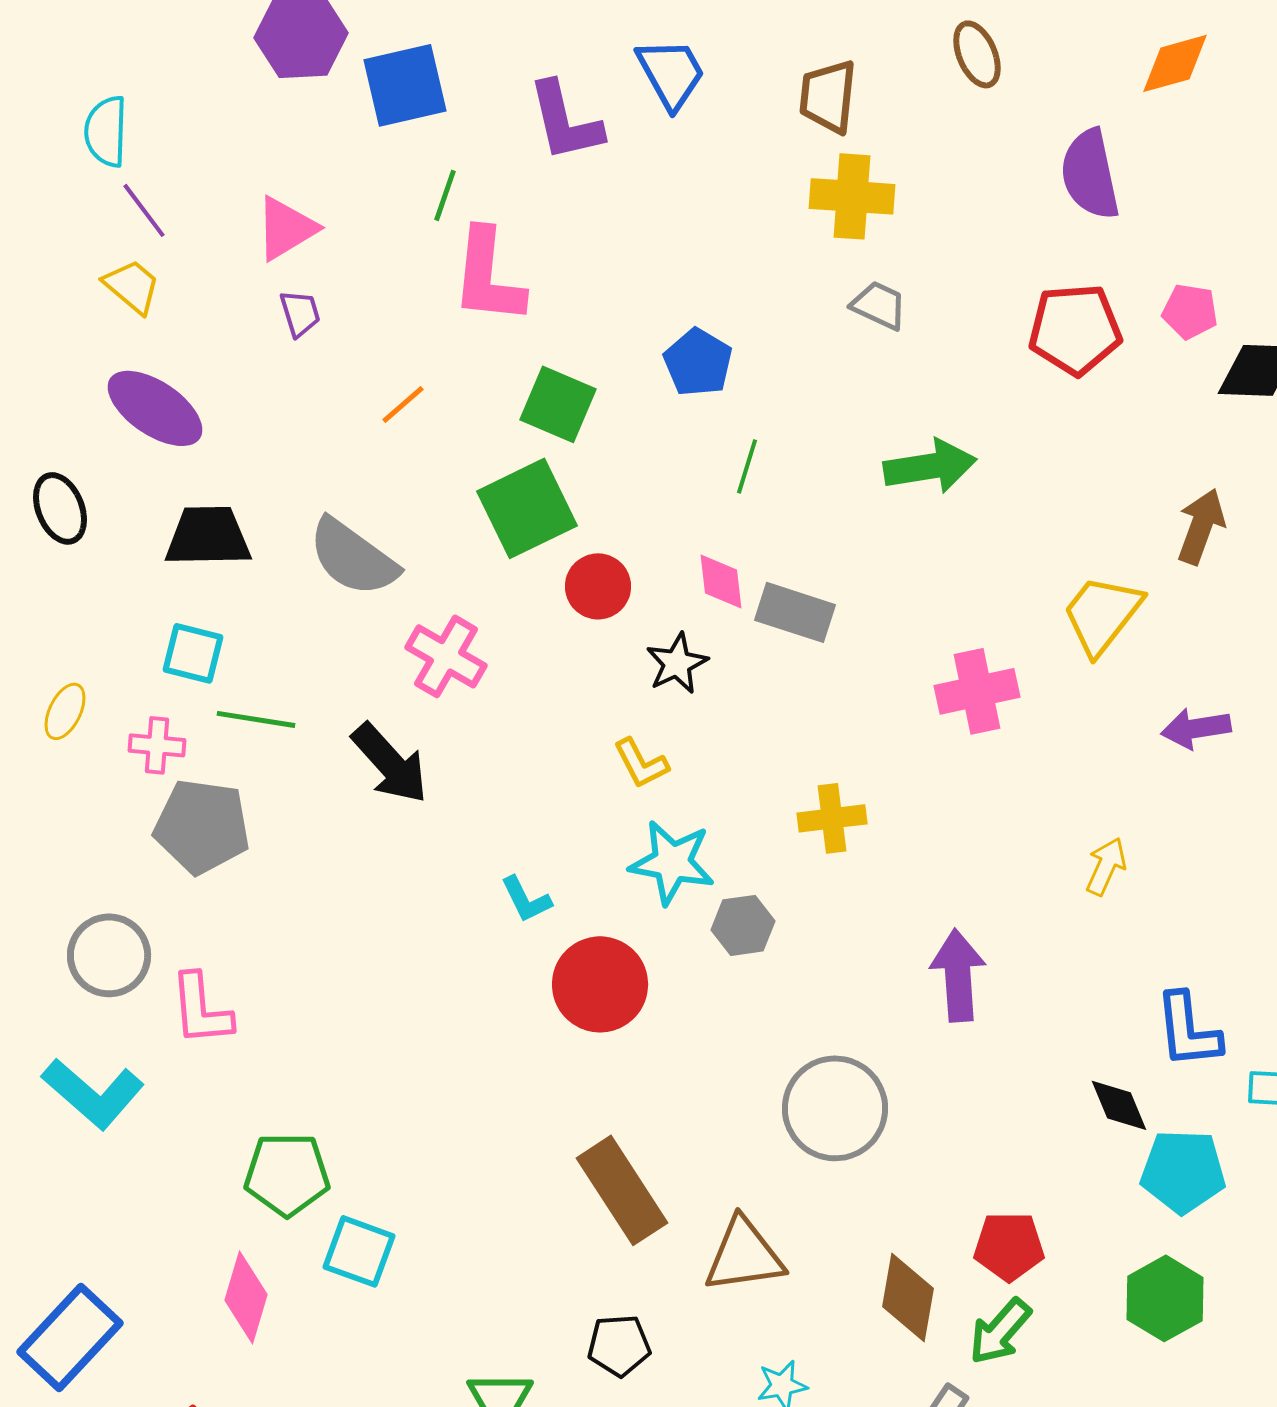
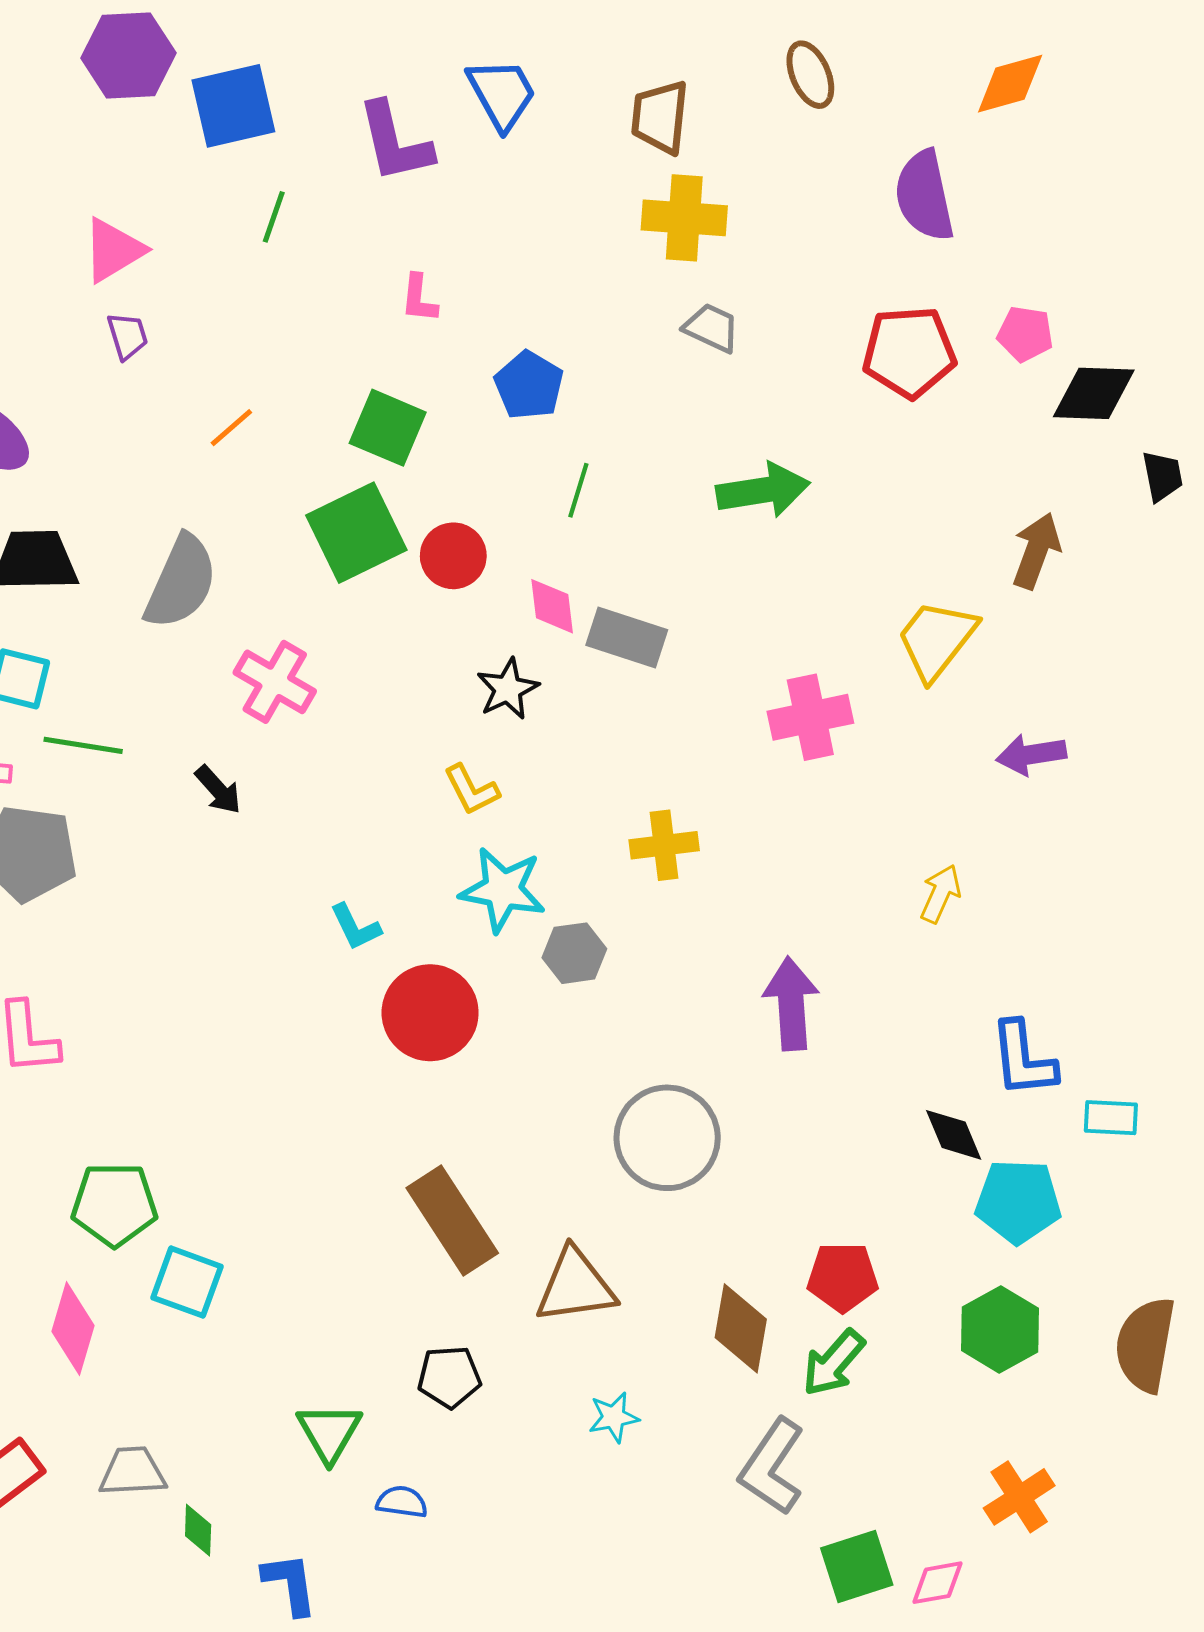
pink L-shape: (488, 276) -> (419, 299), moved, size x0.5
gray semicircle: (353, 557) -> (181, 582), turned -102
red circle: (598, 586) -> (453, 556), moved
black arrow: (390, 763) -> (218, 790), size x0.6

